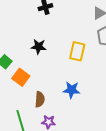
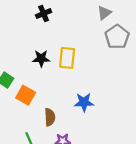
yellow rectangle: (77, 51) -> (67, 58), moved

